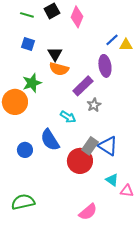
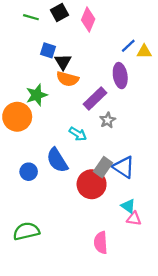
blue square: (28, 44) -> (48, 50), moved
pink triangle: (127, 191) -> (134, 219), moved
pink semicircle: (88, 212) -> (101, 243), turned 126

